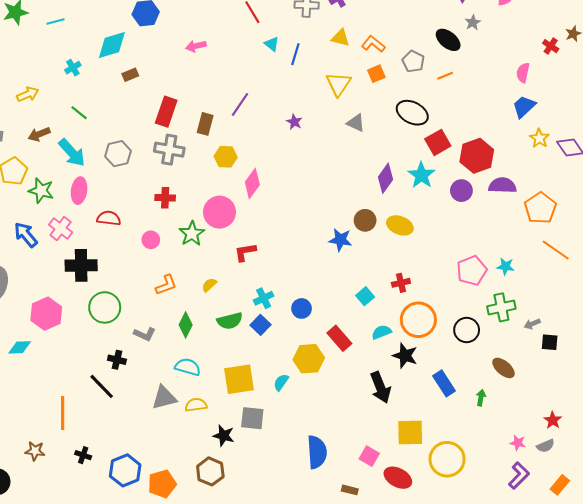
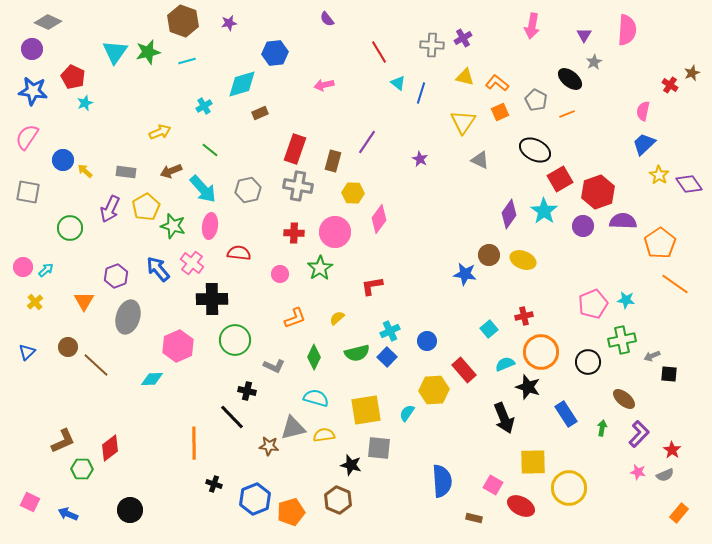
pink circle: (219, 212) -> (335, 232), moved
brown star: (35, 451) -> (269, 446), moved
purple L-shape: (519, 476) -> (639, 434), moved

